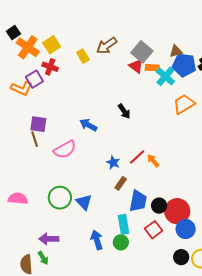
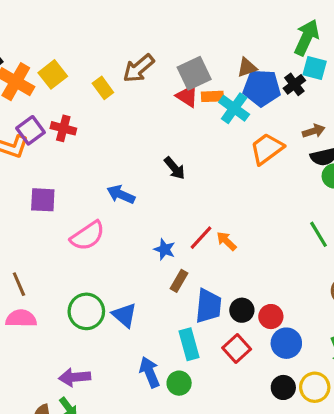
gray square: (142, 52) -> (194, 73), turned 30
red cross: (50, 67) -> (63, 128), moved
brown line: (35, 139) -> (19, 284), moved
red circle: (177, 211) -> (271, 317), size x0.6
green circle: (121, 242) -> (179, 383), moved

